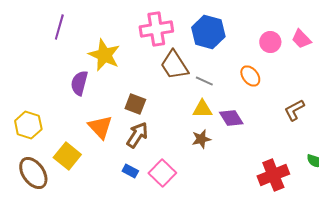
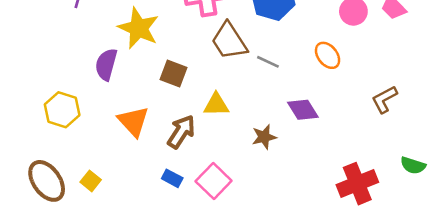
brown square: (135, 104) -> (173, 73), moved
yellow triangle: (202, 109) -> (216, 105), moved
yellow hexagon: (28, 125) -> (62, 110), moved
yellow square: (67, 156) -> (91, 181), moved, size x0.6

